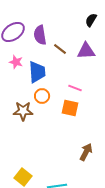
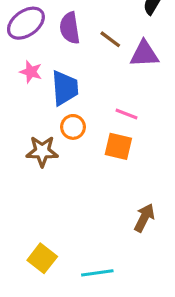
brown line: (60, 49) -> (110, 39), moved

